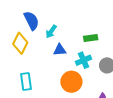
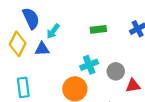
green rectangle: (91, 38) -> (98, 29), moved
blue triangle: (60, 50) -> (42, 49), moved

